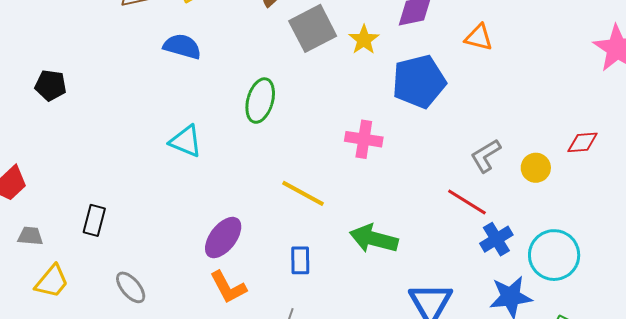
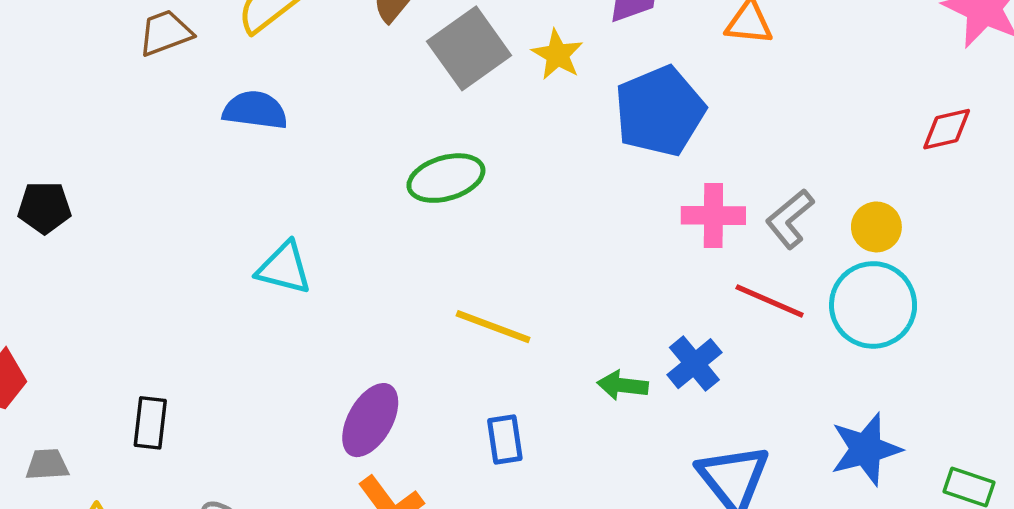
green ellipse: (260, 101) -> (446, 178), moved, turned 66
pink cross: (364, 139) -> (713, 215), moved
red diamond: (583, 142) -> (947, 129), moved
green arrow: (374, 239) -> (623, 385), size x0.6
blue cross: (496, 239) -> (694, 364), moved
cyan circle: (554, 255) -> (873, 305), moved

